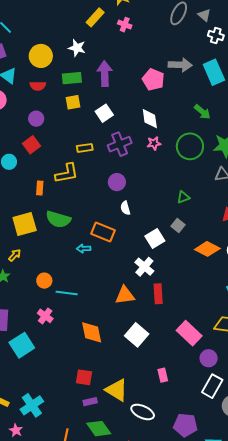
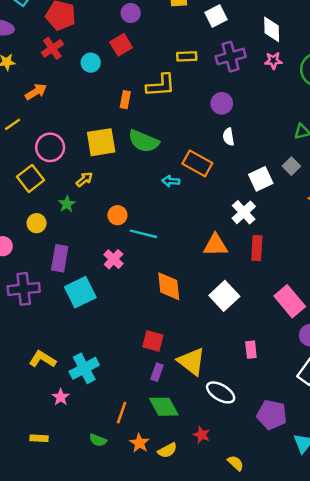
purple rectangle: (90, 402) -> (157, 372), turned -64

